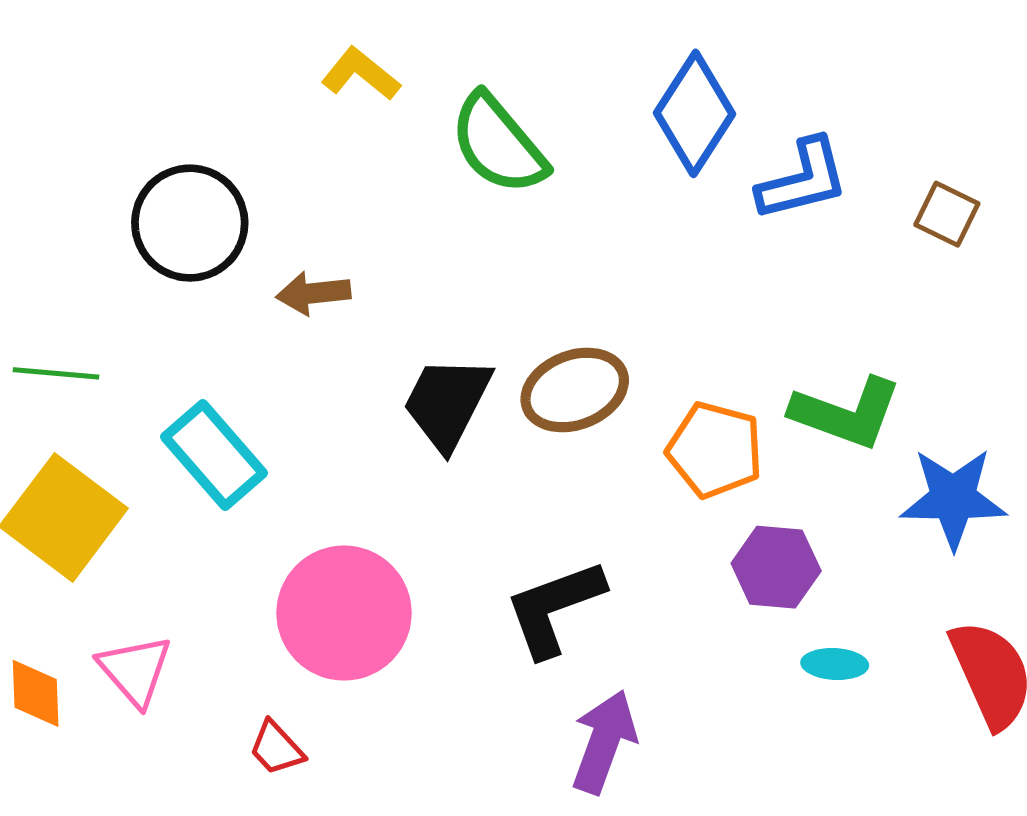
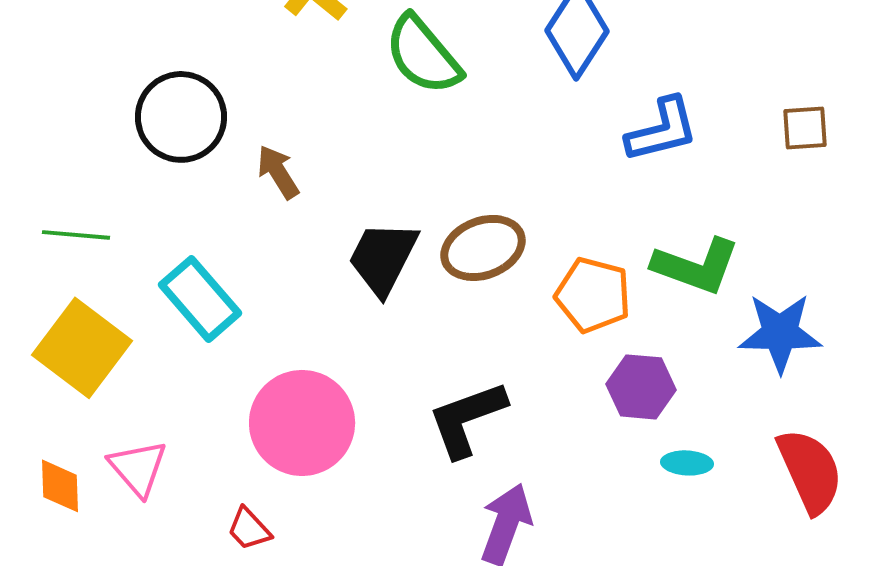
blue L-shape: (803, 180) -> (662, 130), moved
brown square: (947, 214) -> (805, 128), moved, turned -30
brown arrow: (313, 293) -> (278, 172), turned 64

